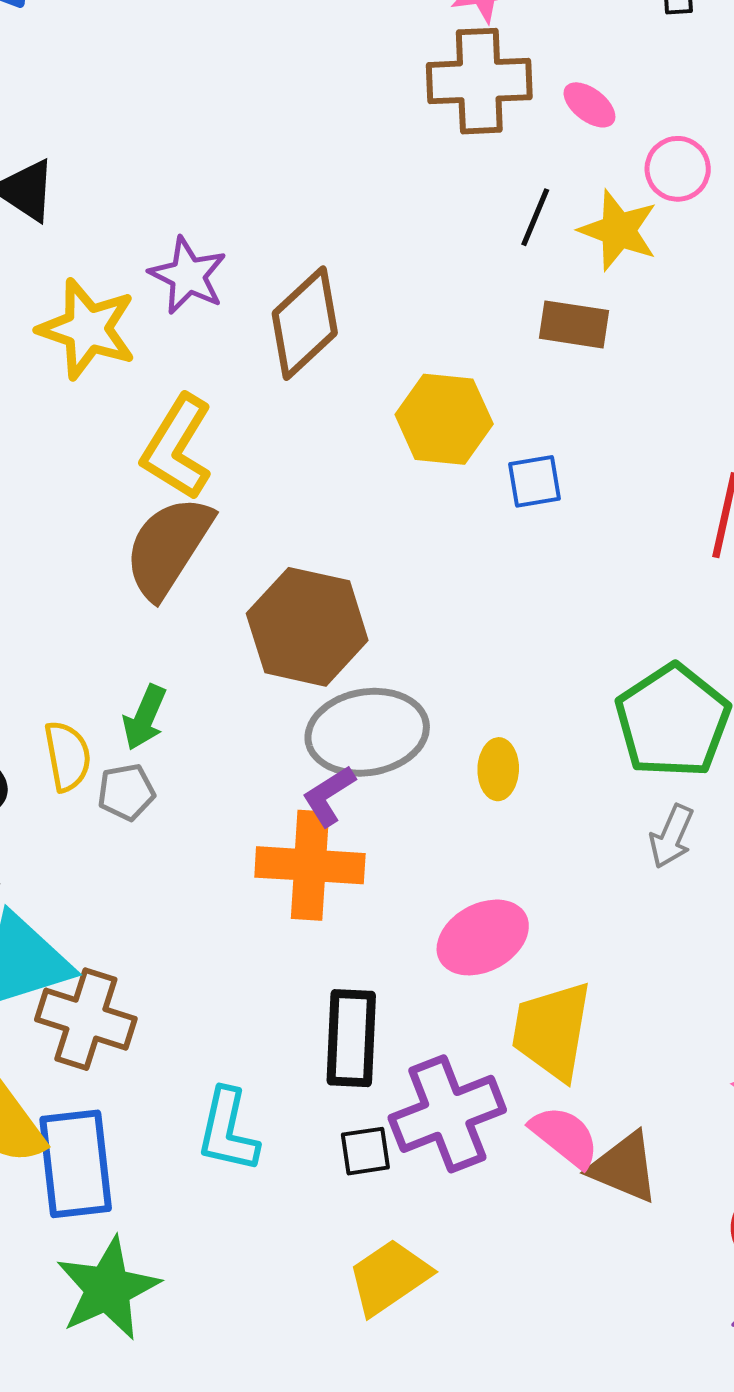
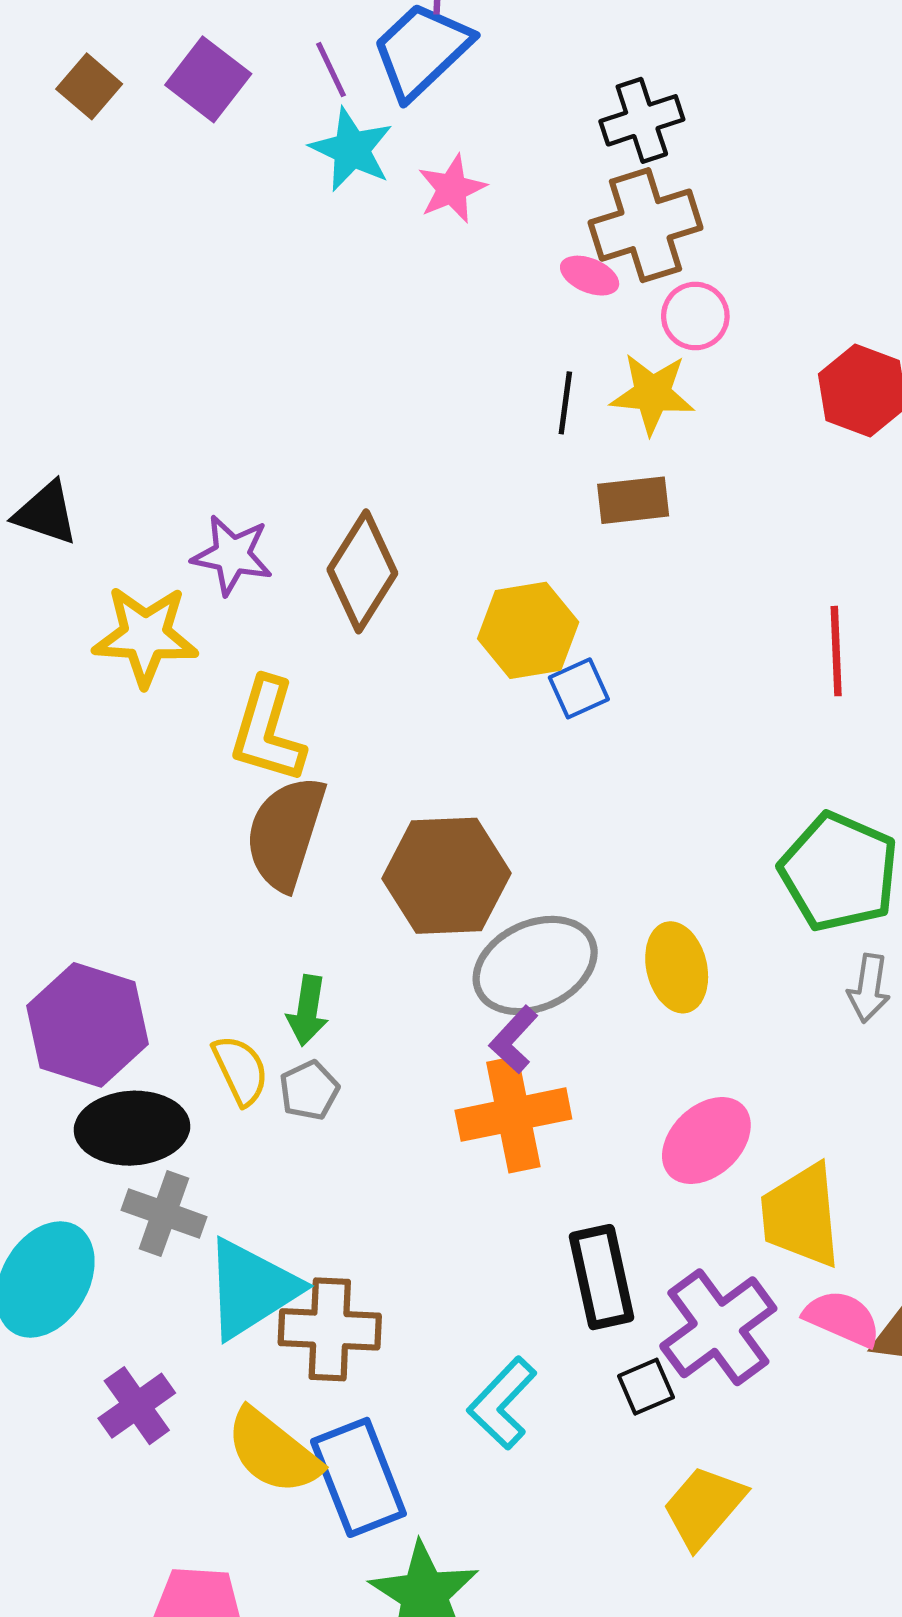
brown cross: (479, 81) -> (646, 225), moved
blue square: (534, 481) -> (579, 688), moved
yellow ellipse: (498, 769) -> (677, 967), size x1.4
cyan L-shape: (228, 1131) -> (502, 1403), turned 46

